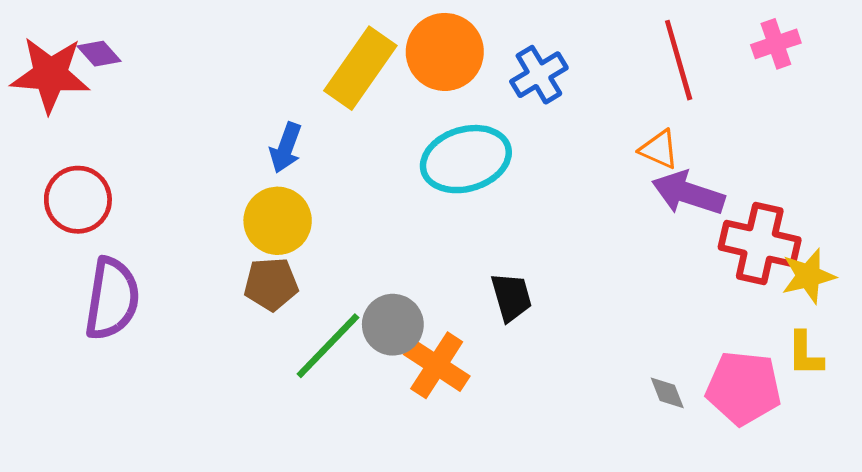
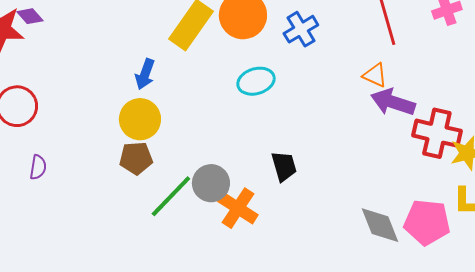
cyan ellipse: (466, 159) -> (256, 81), size x0.7
purple semicircle: (112, 299) -> (38, 167), size x0.5
gray diamond: (667, 393) -> (380, 225), size x1.8

